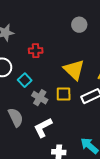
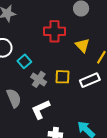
red cross: (36, 51) -> (54, 31), moved, size x1.5
yellow triangle: (74, 70) -> (82, 45), moved, size x0.7

